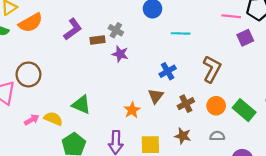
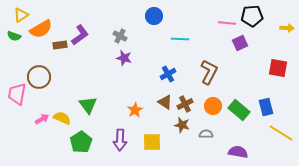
brown rectangle: (97, 40) -> (60, 45), moved
brown triangle: (156, 96) -> (165, 102), moved, turned -35
green triangle: (81, 105) -> (88, 105), turned 30
brown star: (183, 136) -> (182, 125), moved
gray semicircle: (217, 136) -> (206, 134), moved

